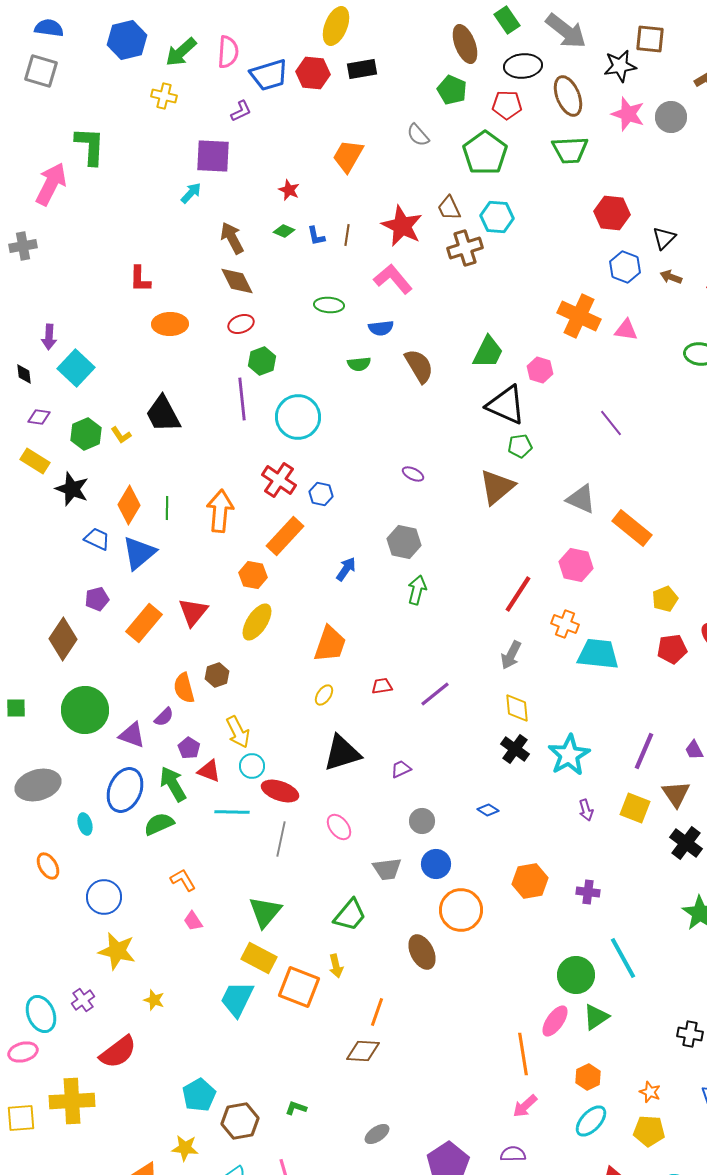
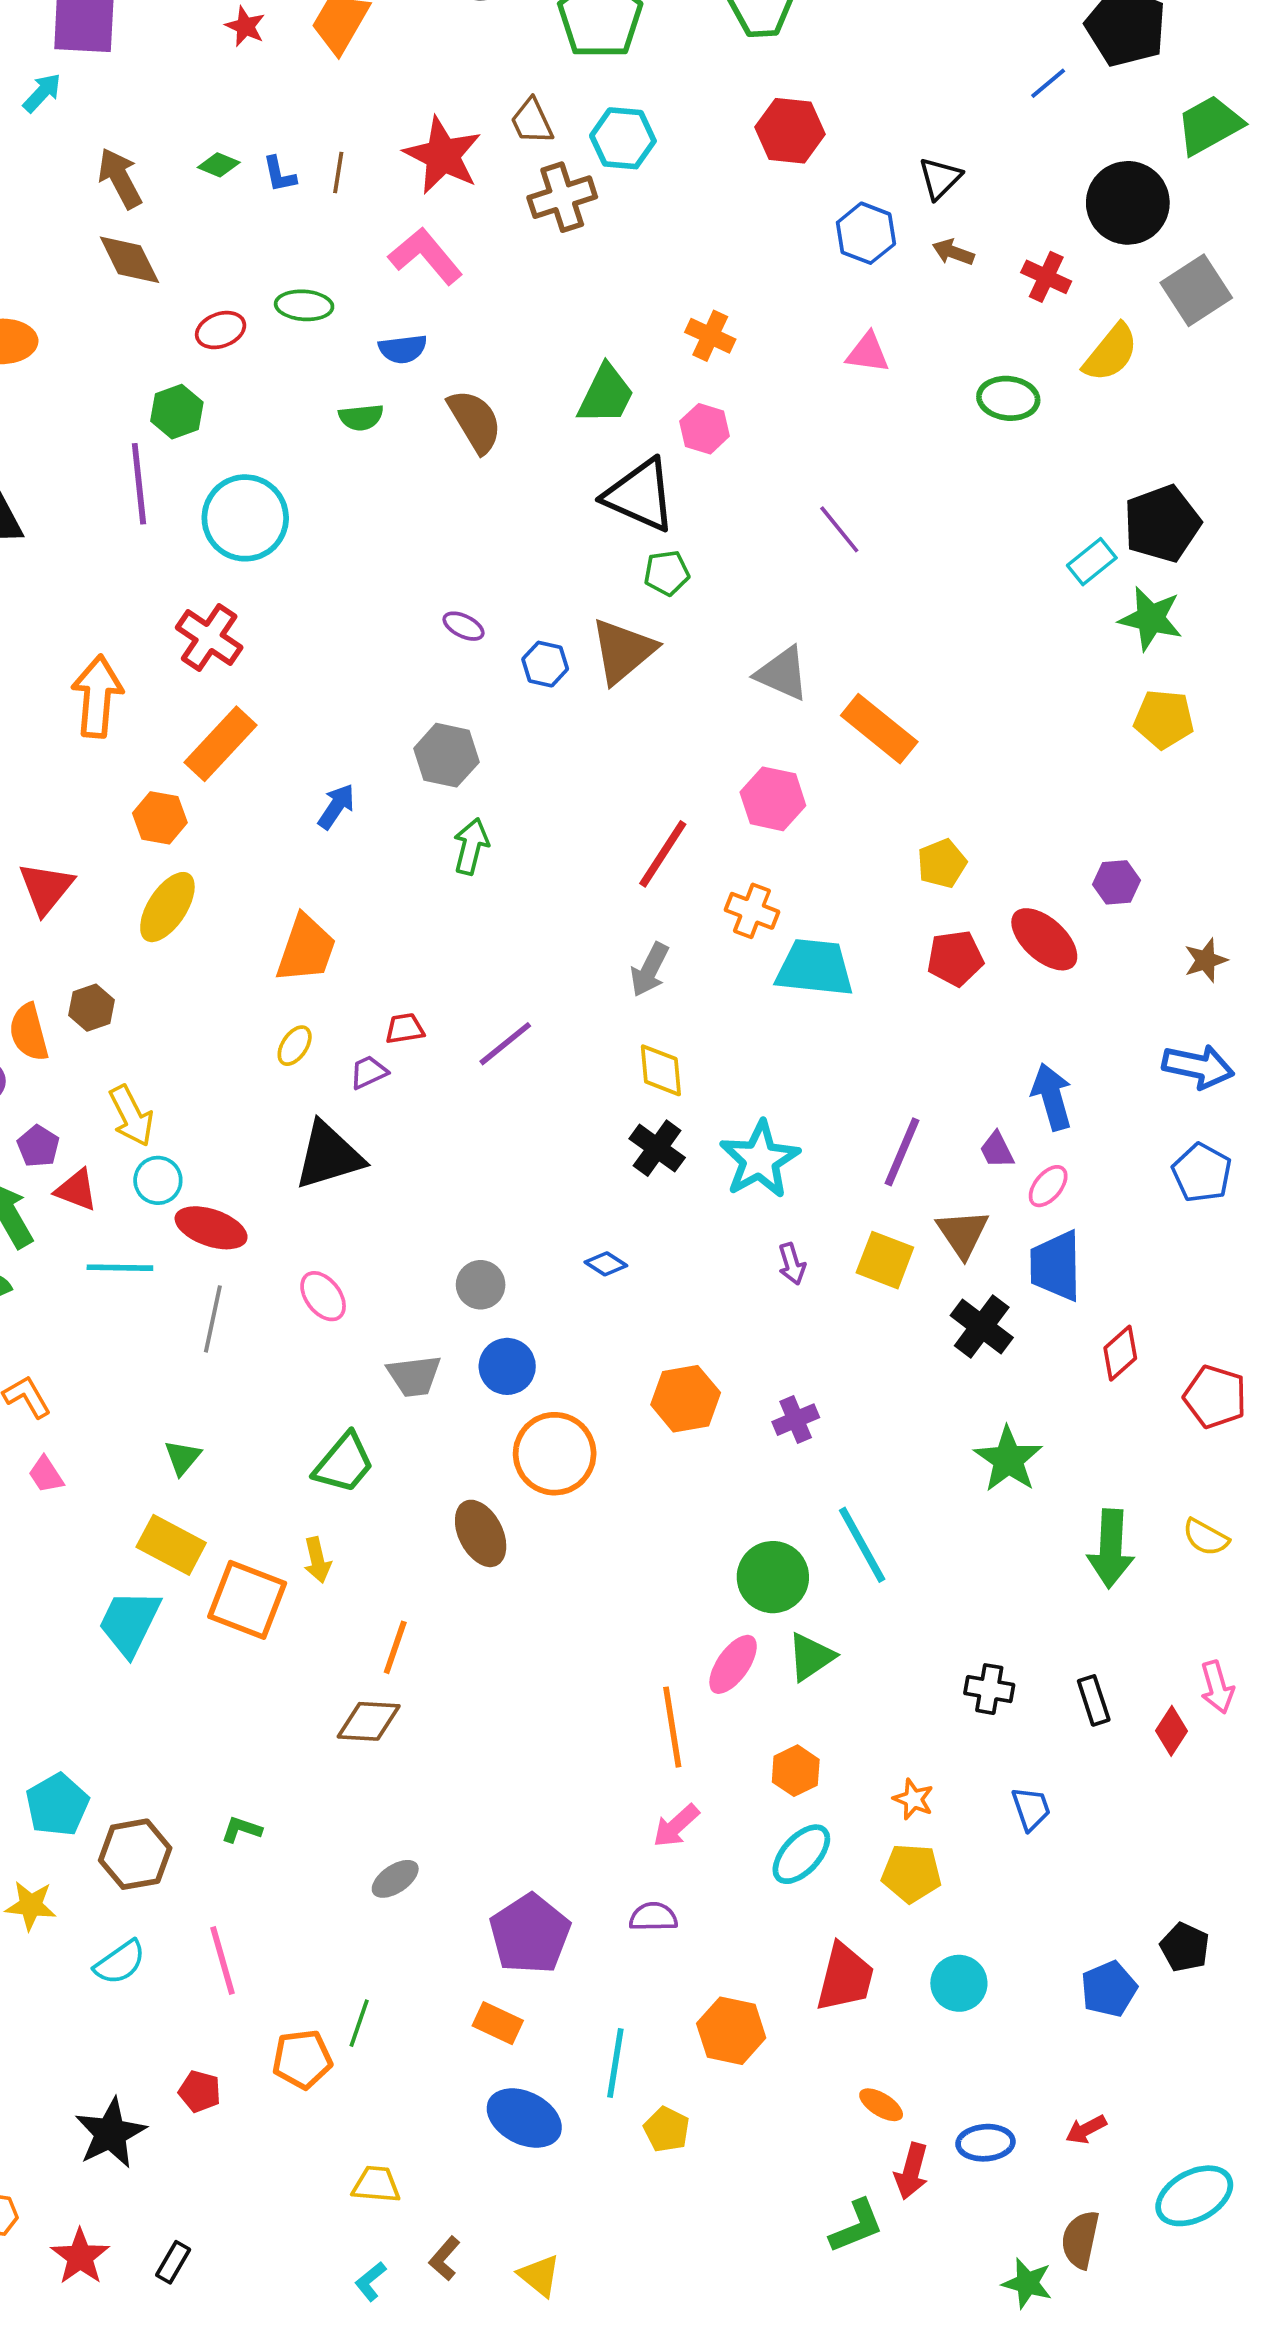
red star: (289, 190) -> (245, 26), moved
red hexagon: (612, 213) -> (790, 131), moved
orange cross: (579, 316) -> (710, 336), moved, size x0.6
red ellipse: (241, 324) -> (221, 330), moved
blue hexagon: (321, 494) -> (545, 664), moved
purple trapezoid: (401, 769) -> (369, 1072), moved
purple cross: (588, 892) -> (796, 1420), turned -30
green triangle: (265, 912) -> (183, 1457), size x0.6

